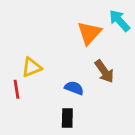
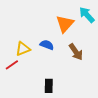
blue semicircle: (74, 88) -> (47, 45), moved
red line: (16, 89) -> (12, 65), turned 64

